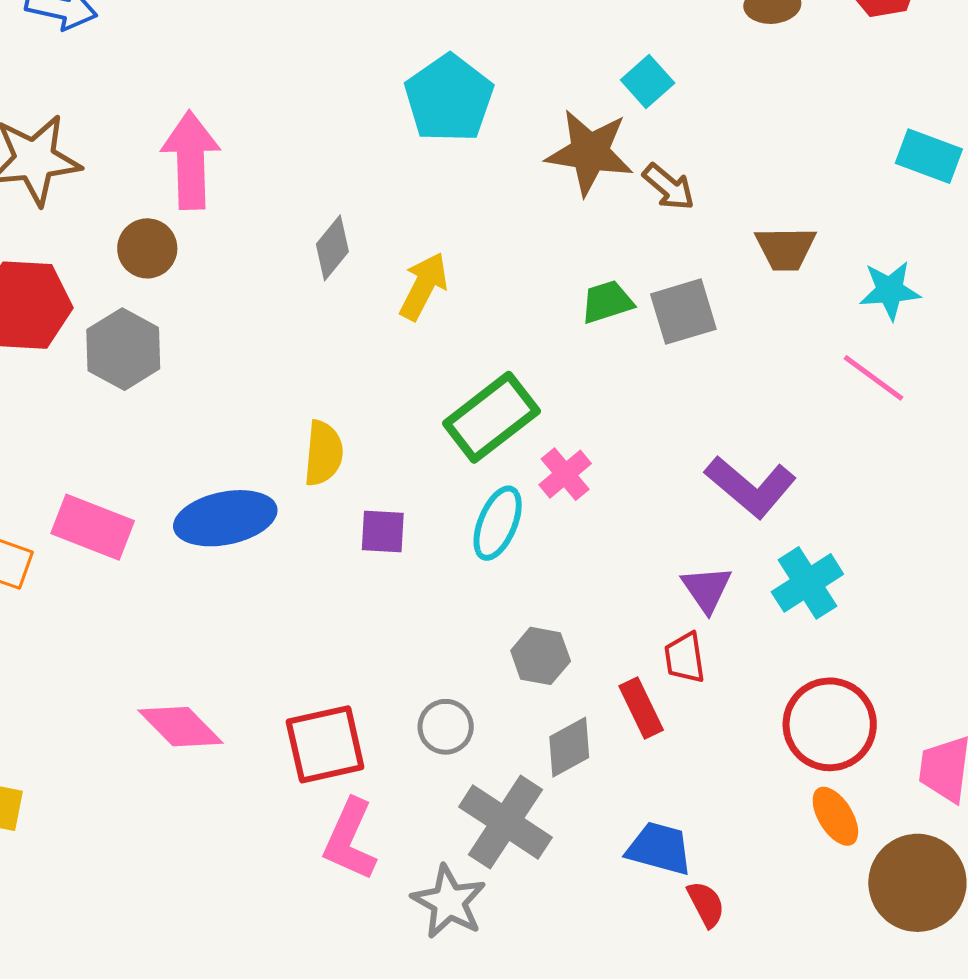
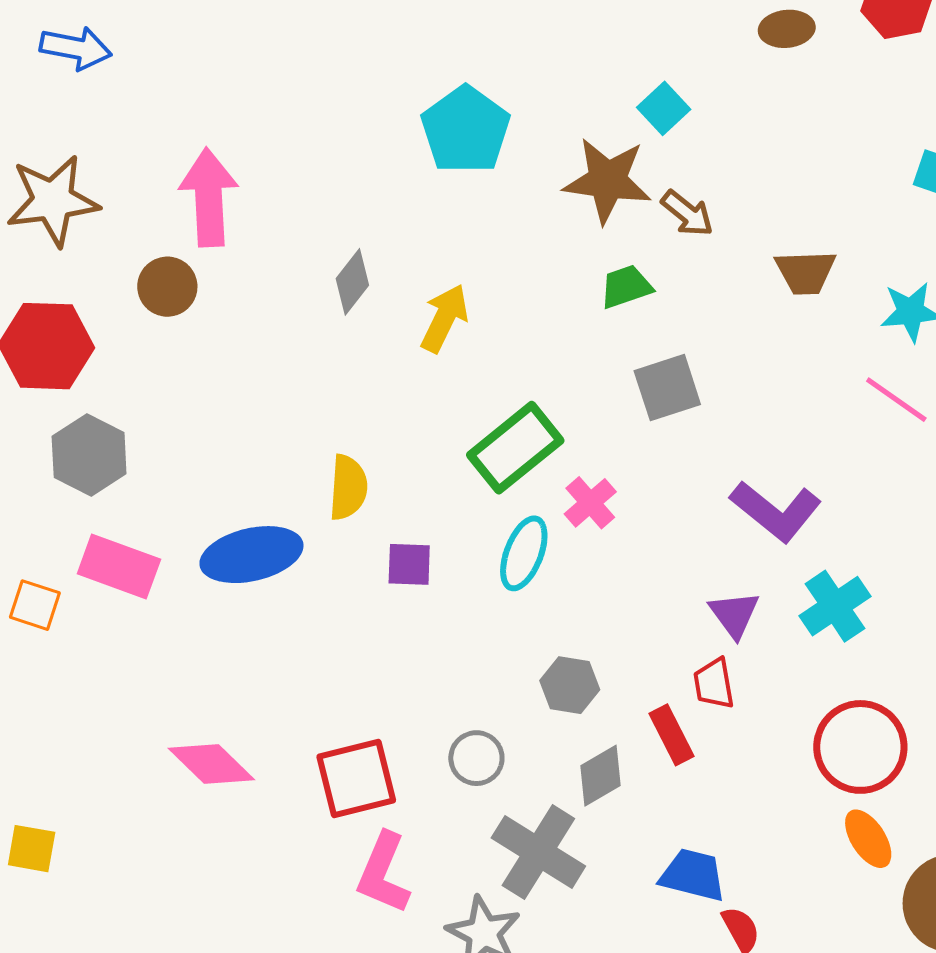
green trapezoid: (607, 302) -> (626, 287), moved
gray square: (683, 312) -> (667, 388), moved
gray hexagon: (123, 349) -> (89, 455), moved

